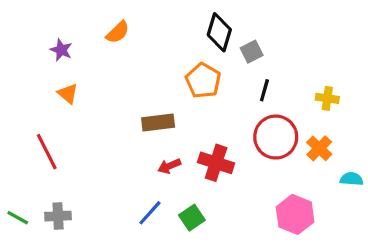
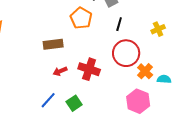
yellow cross: (327, 98) -> (158, 29), turned -32
orange cross: (319, 148) -> (145, 71), moved
cyan semicircle: (351, 179) -> (164, 79), moved

